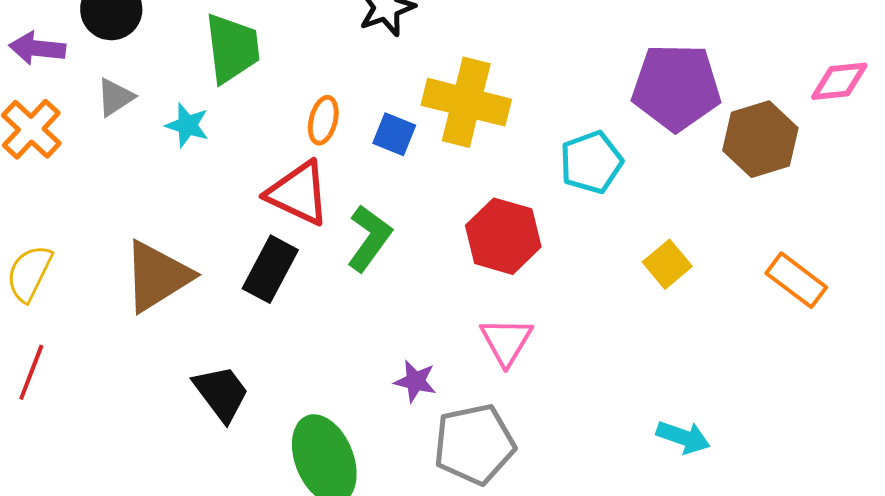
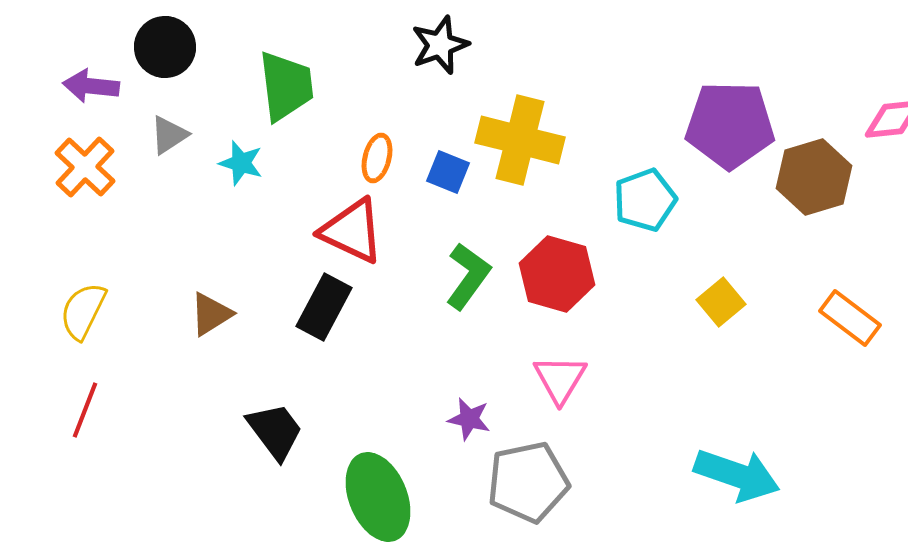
green L-shape: (369, 238) -> (468, 276), moved
brown triangle: (157, 276) -> (211, 314), size x0.6
cyan arrow: (683, 437) -> (737, 475), size x1.6

